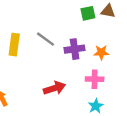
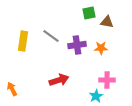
brown triangle: (108, 11) -> (107, 22), moved
pink cross: (95, 79) -> (107, 80), moved

